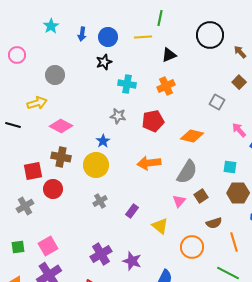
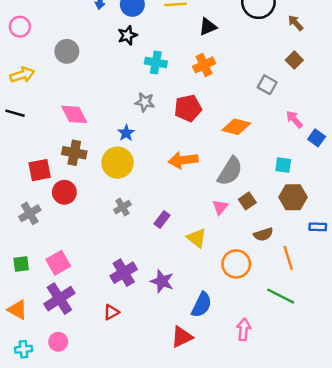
yellow arrow: (37, 103) -> (22, 75), moved
pink diamond: (61, 126) -> (74, 114), turned 35

